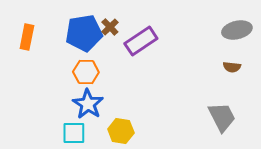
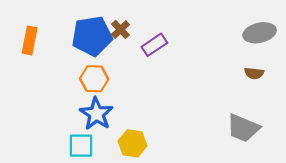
purple rectangle: (141, 41) -> (154, 45), size x0.7
gray trapezoid: (222, 117) -> (243, 128), turned 140

